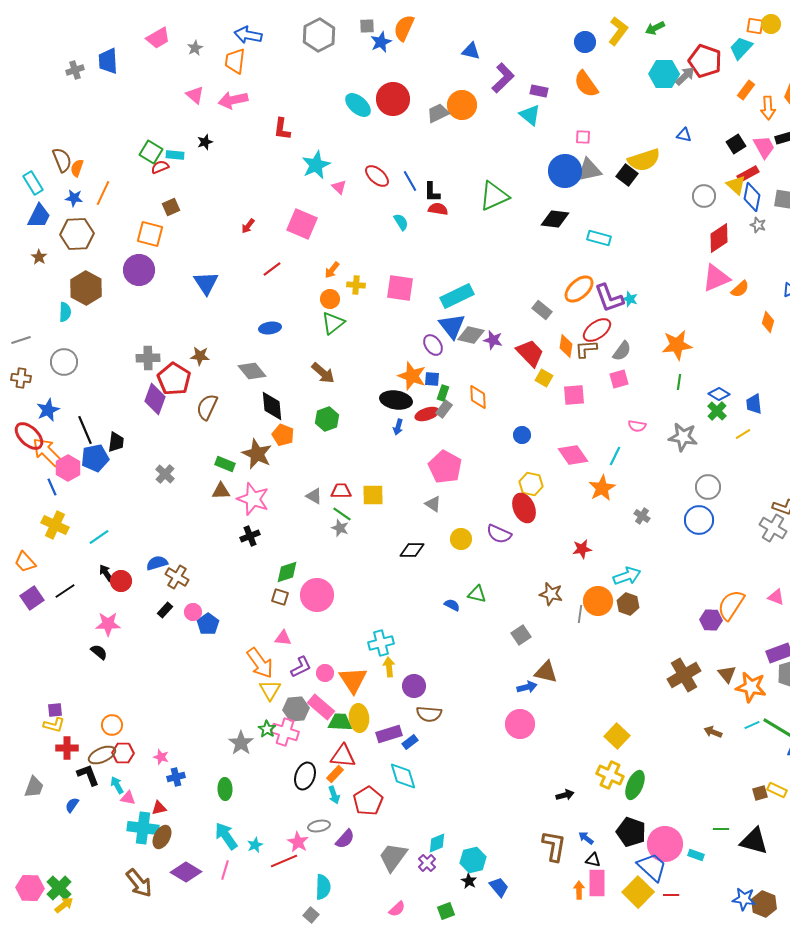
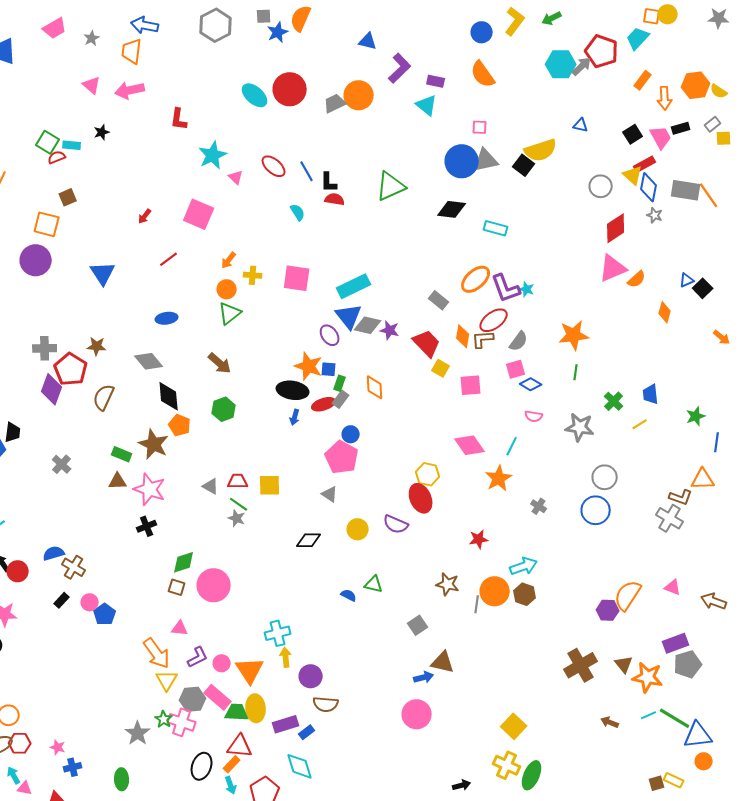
blue diamond: (719, 394) -> (531, 384), moved
blue circle: (522, 435) -> (351, 434), moved

